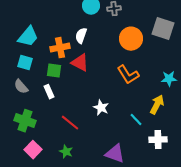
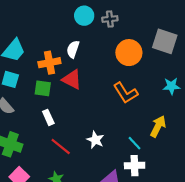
cyan star: (169, 79) -> (171, 86), moved
white rectangle: (49, 92) -> (48, 117), moved
white star: (101, 108) -> (95, 140), moved
white cross: (158, 140) -> (135, 166), moved

